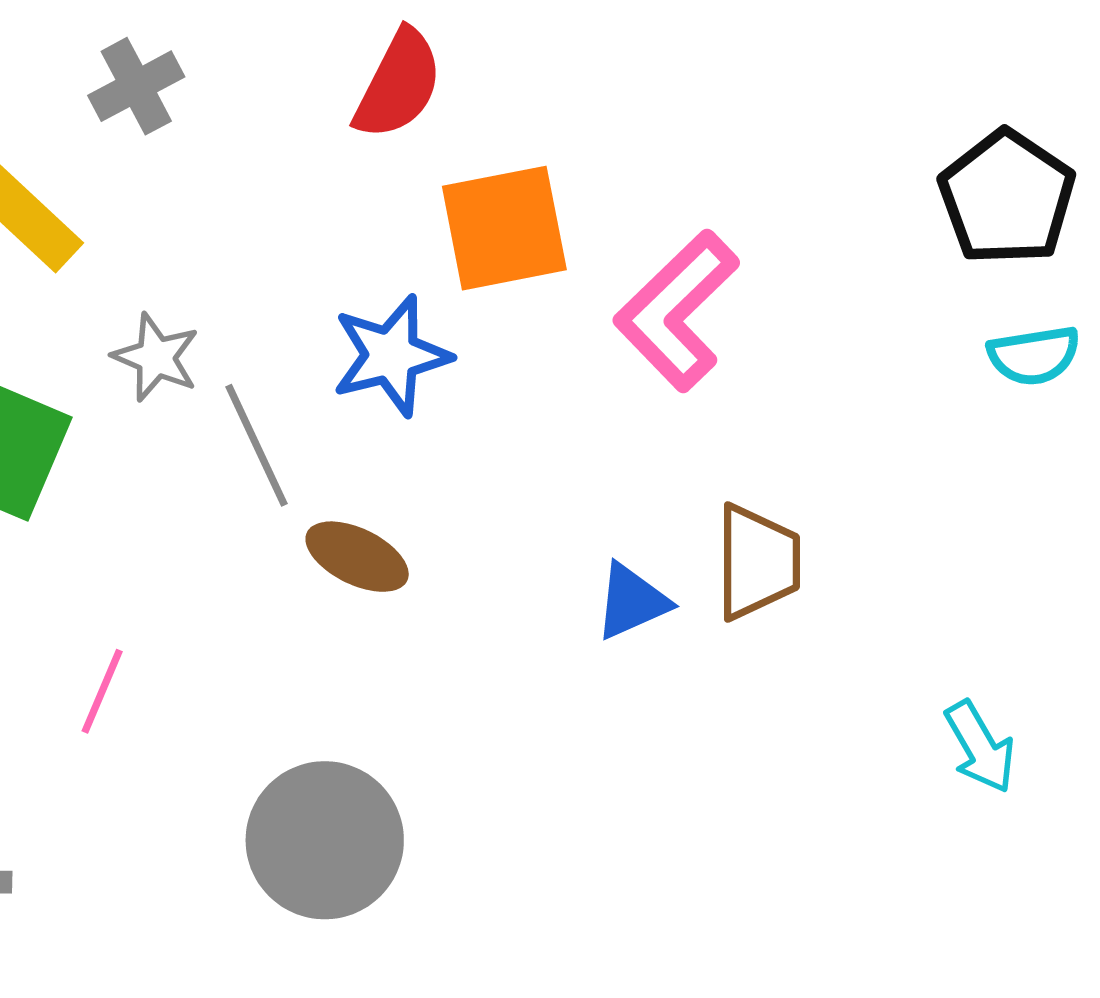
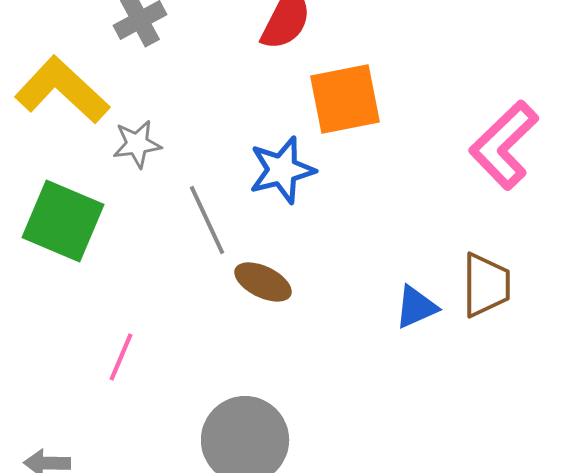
pink L-shape: (677, 311) -> (504, 145), moved
gray star: (156, 357) -> (137, 144), moved, turned -30

